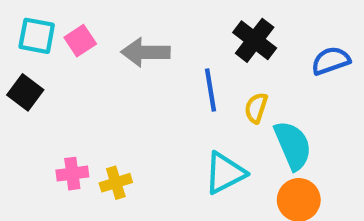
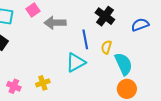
pink square: (80, 41) -> (33, 10), moved
cyan triangle: (225, 173) -> (76, 62), moved
pink cross: (72, 174) -> (14, 86), moved, turned 32

